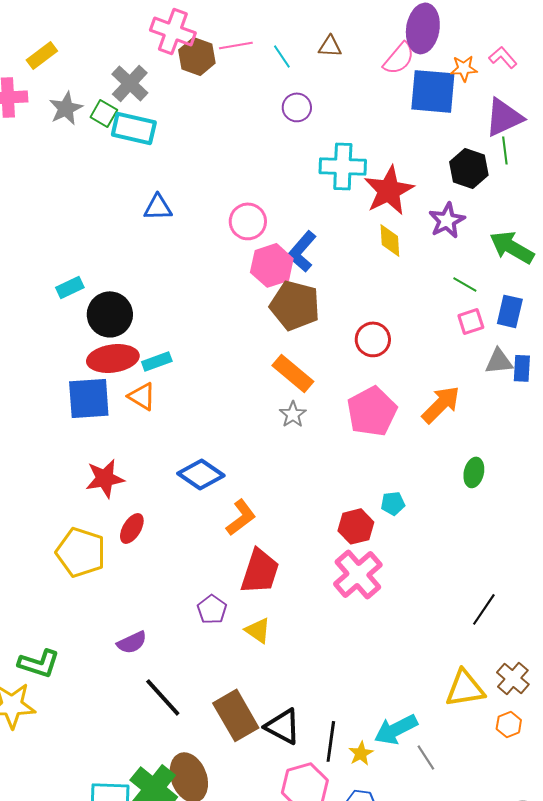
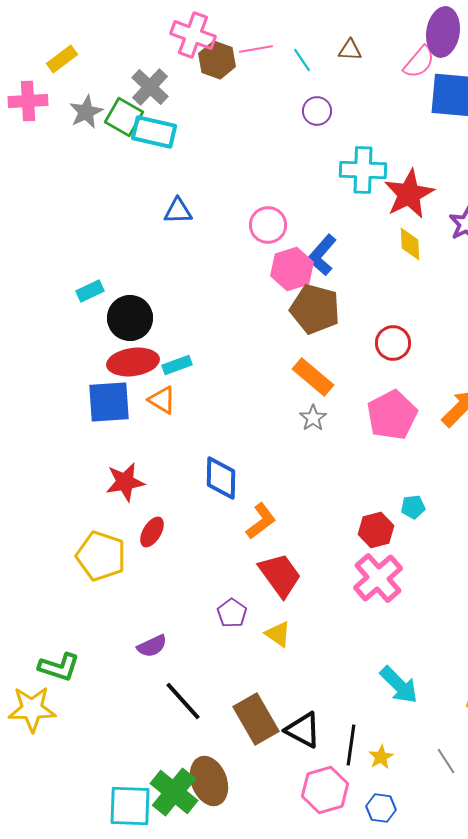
green square: (104, 113) -> (124, 117), size x1.4
blue diamond: (201, 474) -> (221, 478), turned 57
red trapezoid: (260, 571) -> (280, 575), turned -54
cyan arrow: (396, 729) -> (399, 685), moved, turned -108

